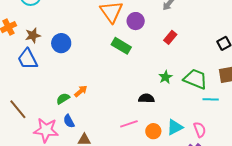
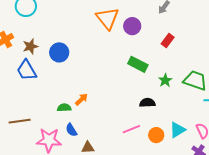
green rectangle: (121, 46) -> (138, 64), moved
green semicircle: (63, 99) -> (64, 108), turned 32
brown line: (18, 109) -> (20, 121), turned -55

